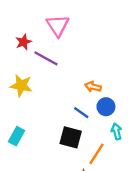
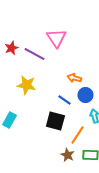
pink triangle: (58, 25) -> (56, 38), moved
red star: (24, 42) -> (11, 48), moved
yellow star: (21, 86) -> (26, 85), moved

